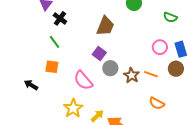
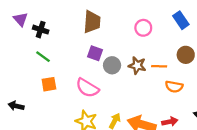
pink circle: (160, 47) -> (143, 28), moved
brown circle: (176, 69) -> (186, 55), moved
orange line: (151, 74) -> (159, 66), moved
black arrow: (31, 85) -> (16, 106), moved

